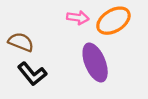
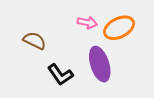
black L-shape: (32, 74) -> (60, 75), moved

